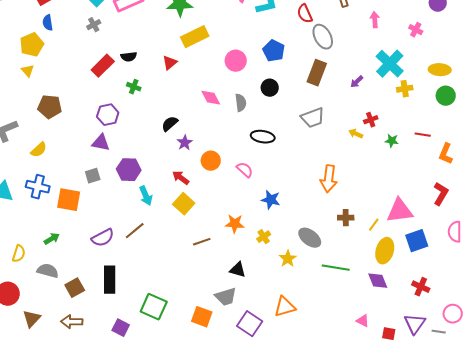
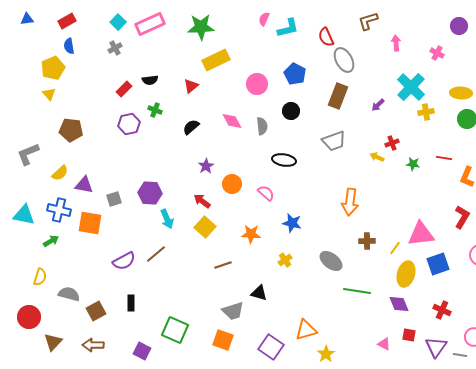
red rectangle: (103, 66) -> (124, 89), size x0.7
purple hexagon: (108, 115) -> (129, 124), moved
black semicircle: (170, 124) -> (191, 127), moved
purple triangle: (101, 143) -> (84, 185), moved
orange star: (235, 224) -> (251, 234), moved
green arrow: (52, 239) -> (51, 241), moved
yellow star: (288, 259) -> (326, 354), moved
black rectangle: (110, 280) -> (131, 303), size x0.6
gray trapezoid: (226, 297) -> (233, 311), moved
red square: (389, 334) -> (409, 335), moved

